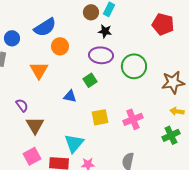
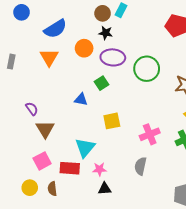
black star: (105, 31) -> (106, 33), moved
blue circle: (12, 38) -> (22, 12), moved
orange circle: (60, 46) -> (84, 48), moved
orange triangle: (39, 70) -> (49, 57), moved
pink cross: (133, 119) -> (150, 134), moved

